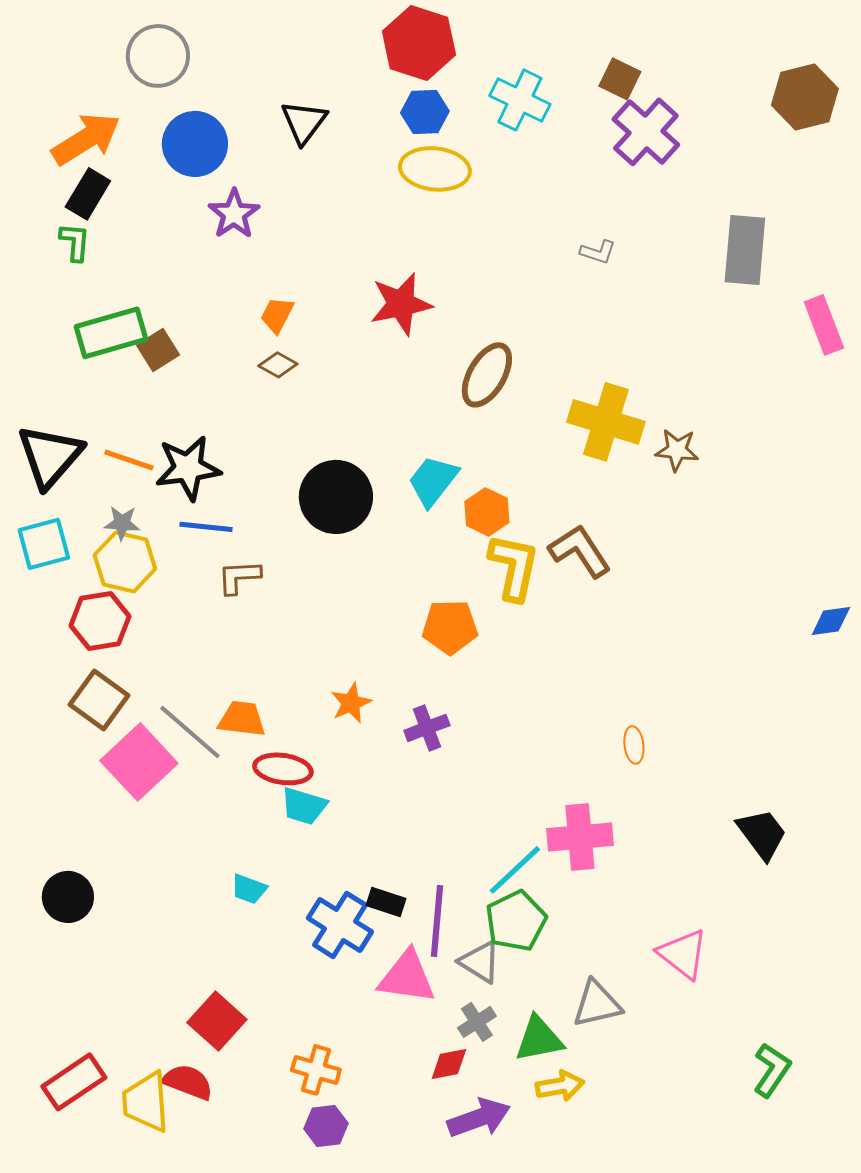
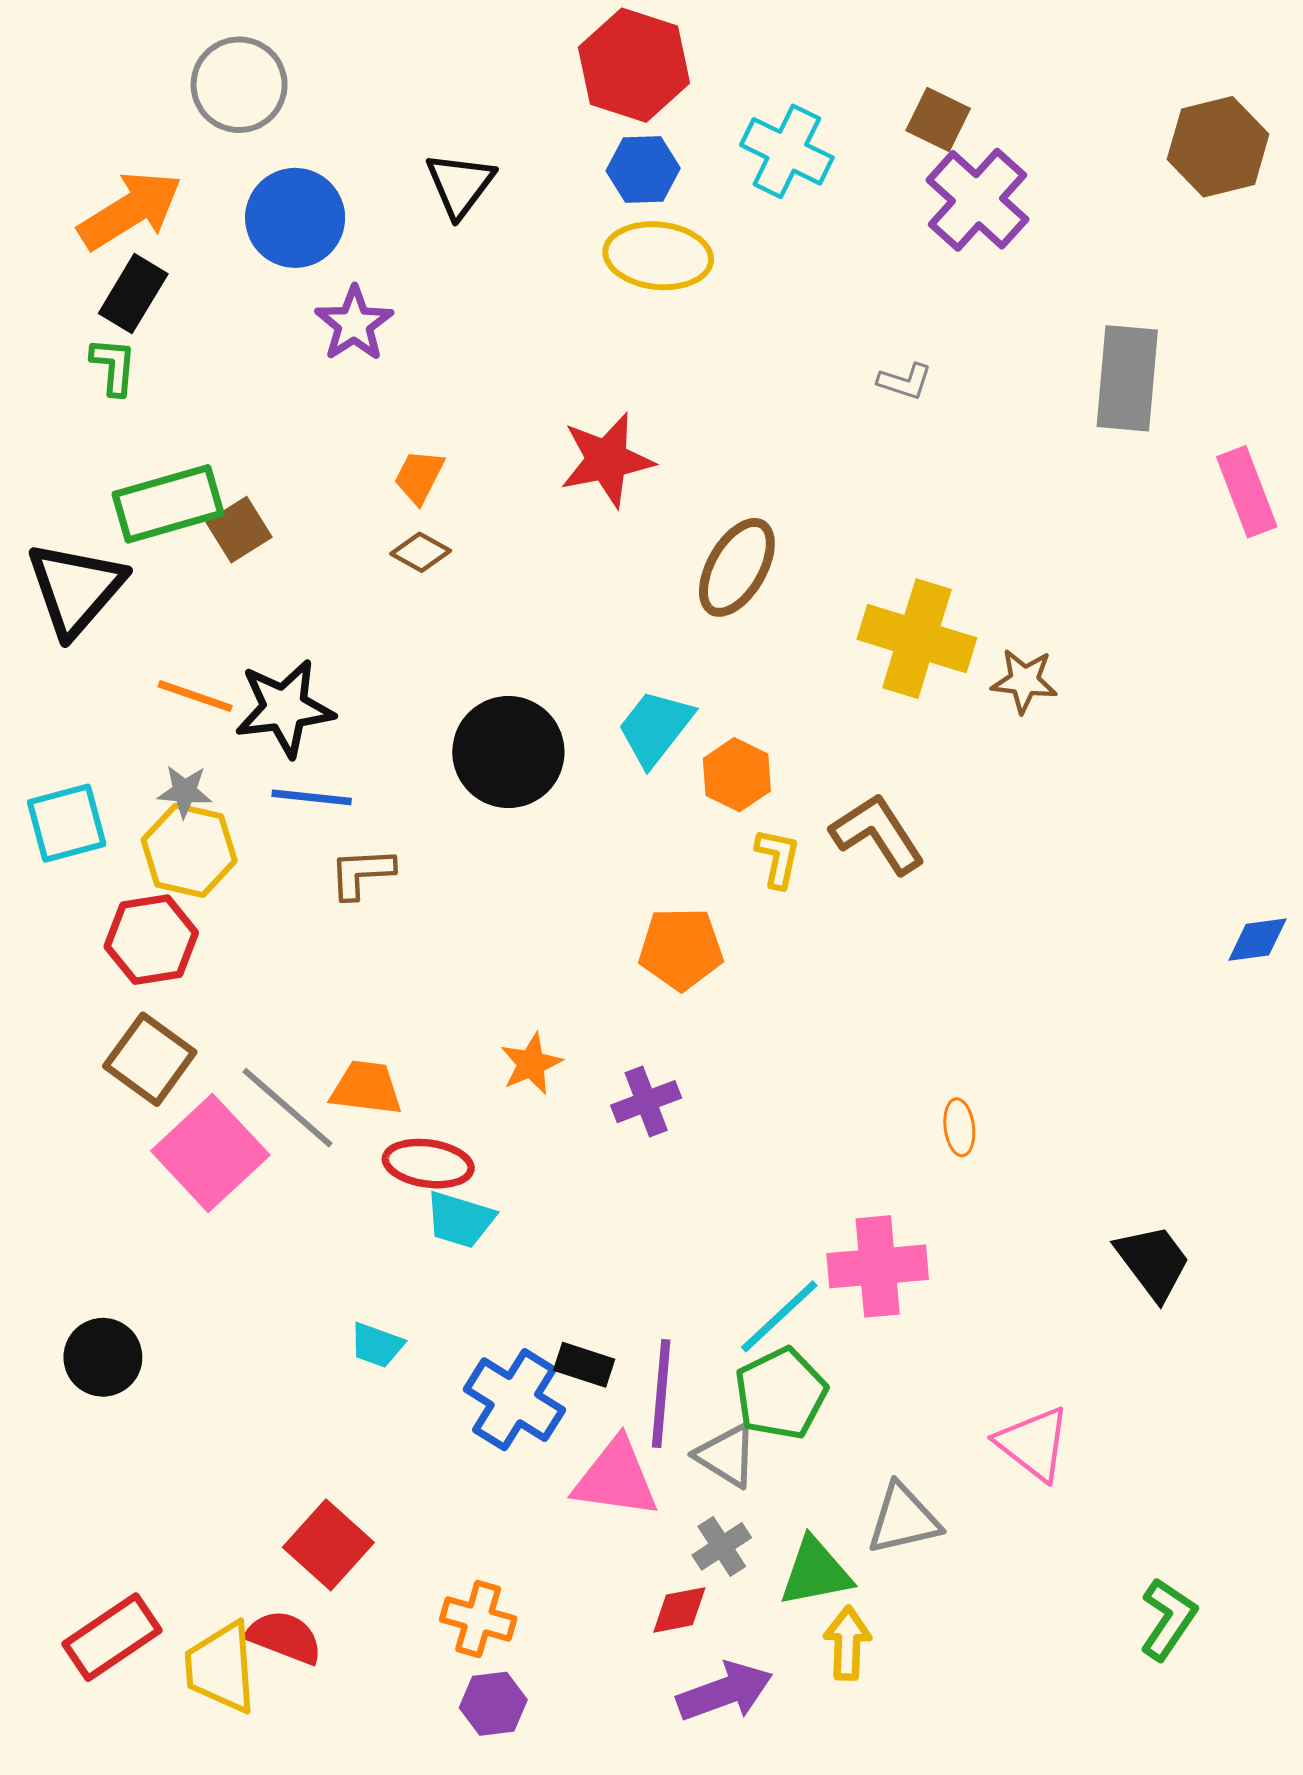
black triangle: (50, 456) -> (76, 589), moved
yellow L-shape: (514, 567) -> (778, 858), size x0.6
yellow arrow: (560, 1086) -> (847, 1643), turned -78

